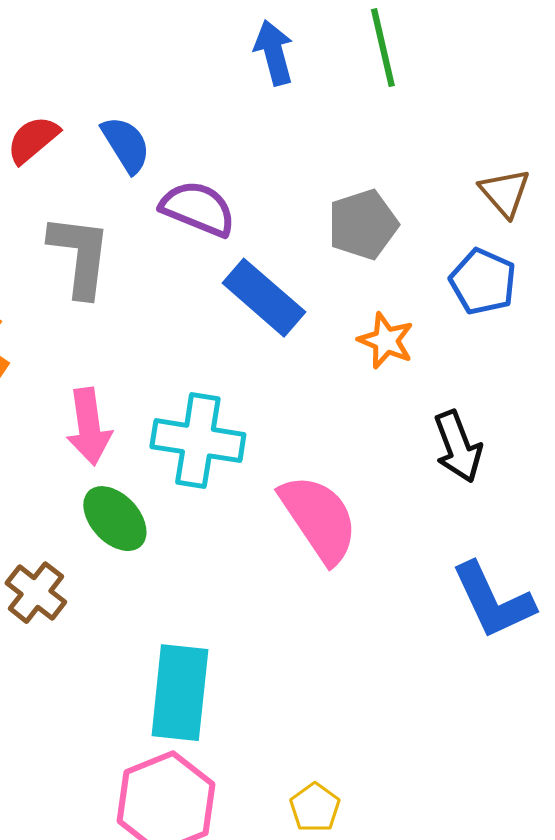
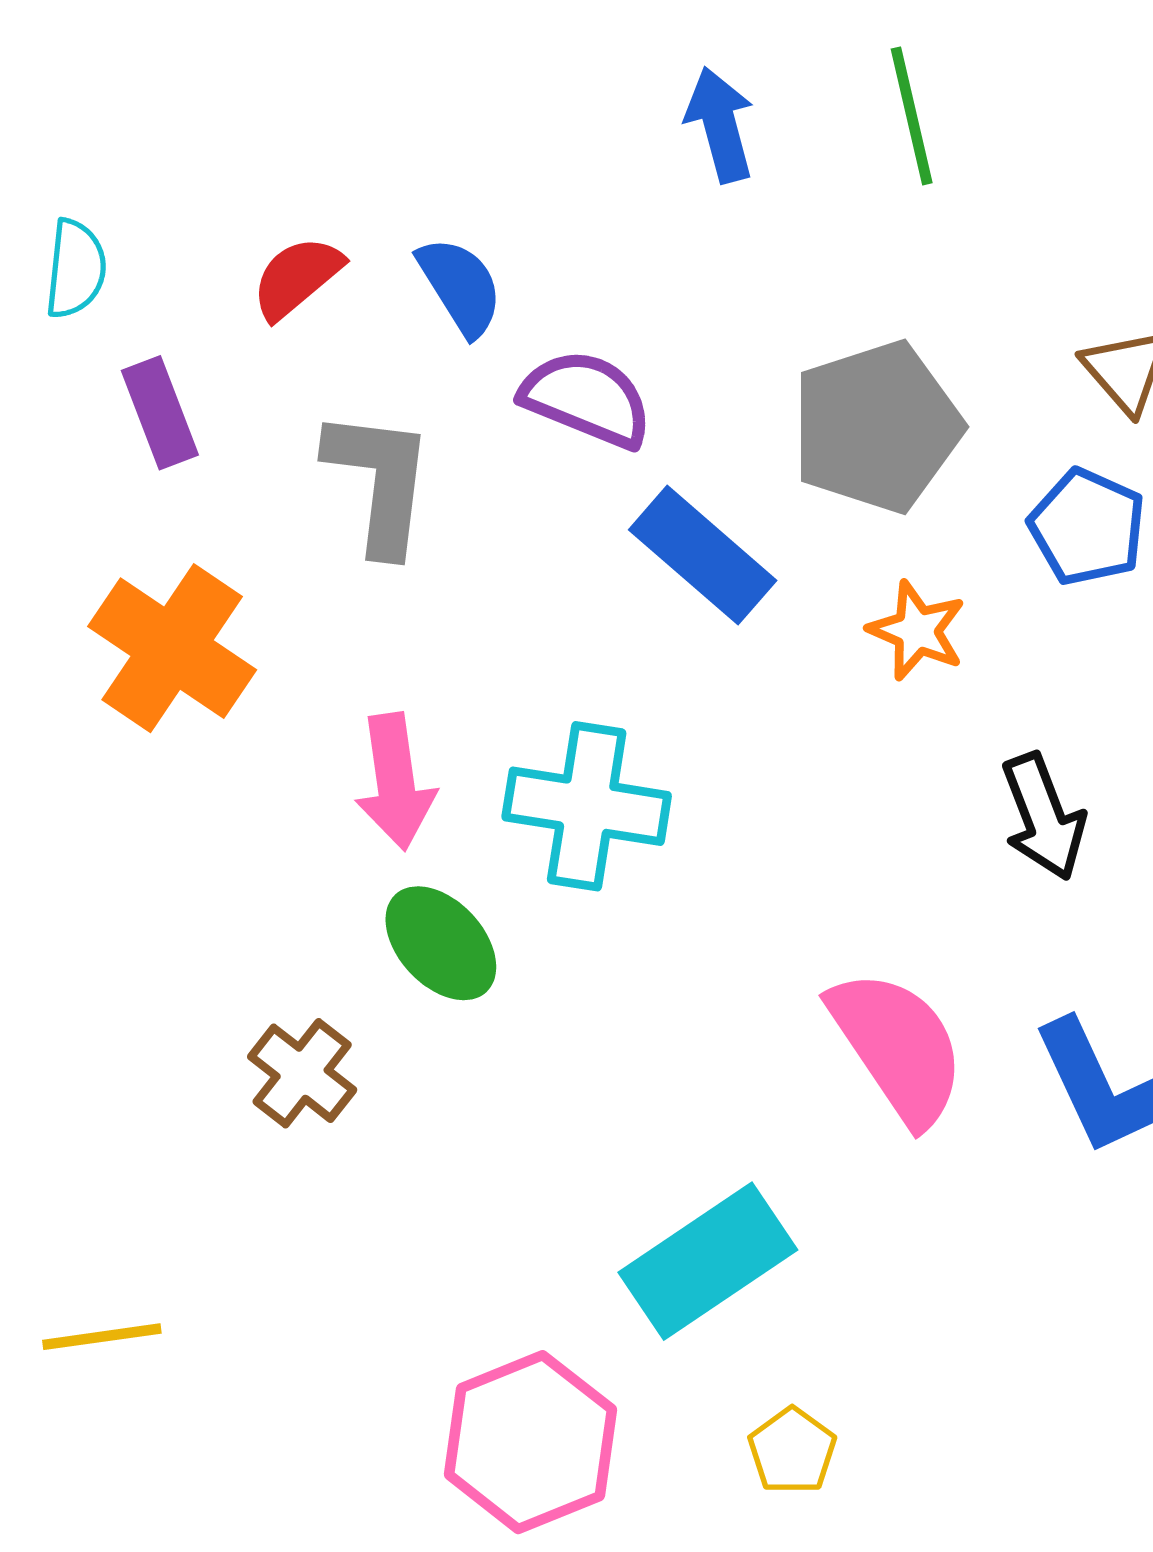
gray pentagon: (363, 225) -> (876, 427), size x1.4
pink semicircle: (319, 519) -> (898, 1047), moved
cyan rectangle: (180, 693) -> (708, 1261), moved, turned 50

